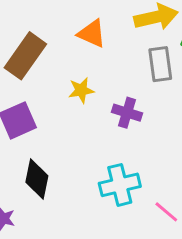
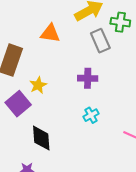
yellow star: (81, 90) -> (38, 85), moved
cyan cross: (120, 185) -> (91, 115), moved, size x0.6

